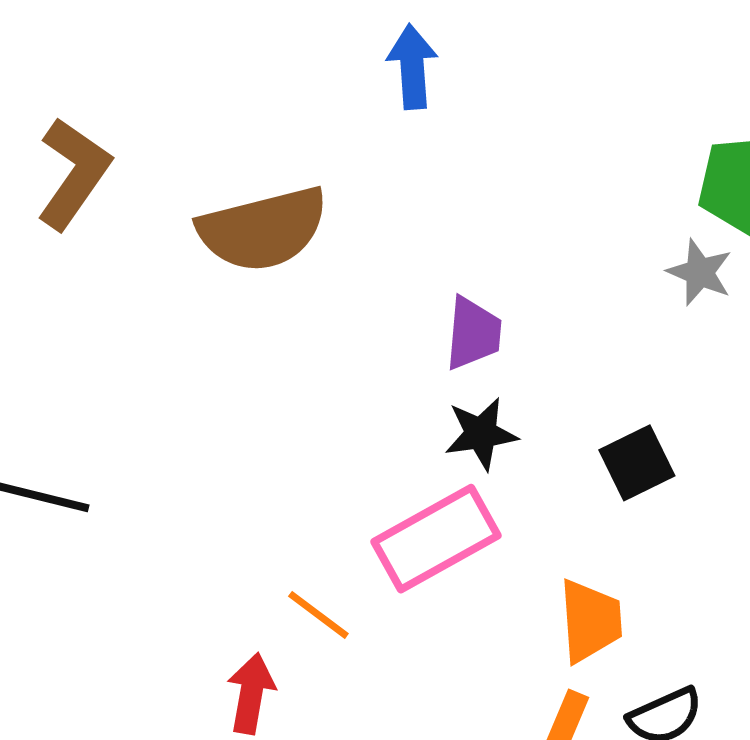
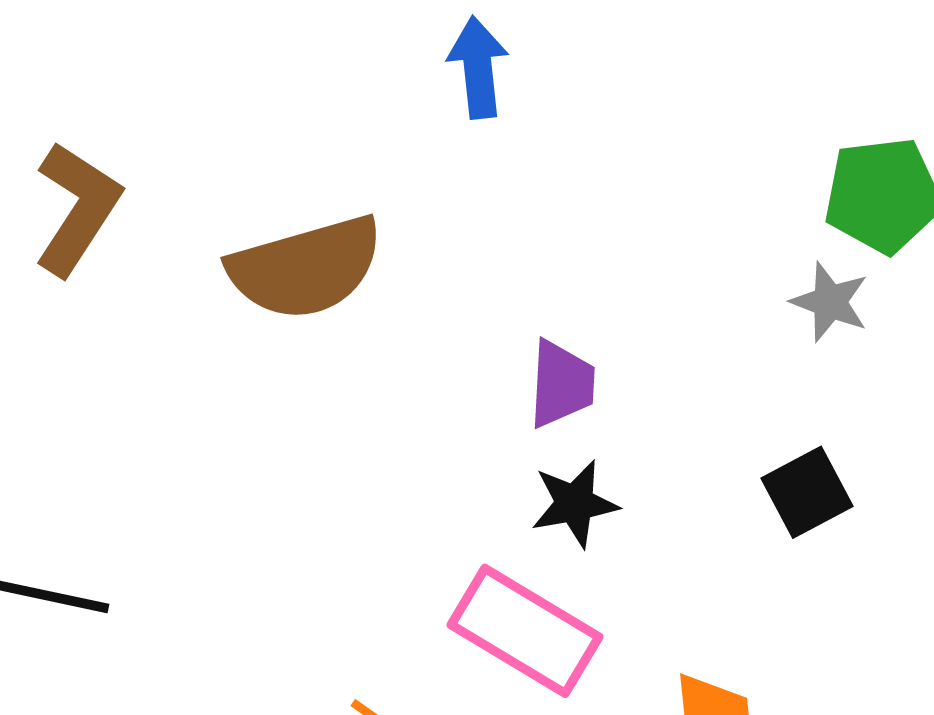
black square: (637, 463) -> (807, 492), moved
pink rectangle: (436, 539) -> (525, 631), turned 62

